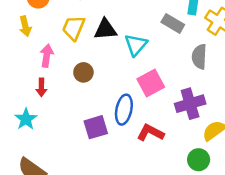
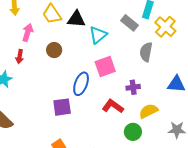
yellow trapezoid: (74, 28) -> (52, 14), turned -65
purple cross: (190, 104) -> (133, 87), size x0.6
purple square: (96, 127) -> (62, 107), moved
red L-shape: (150, 133) -> (113, 106), moved

